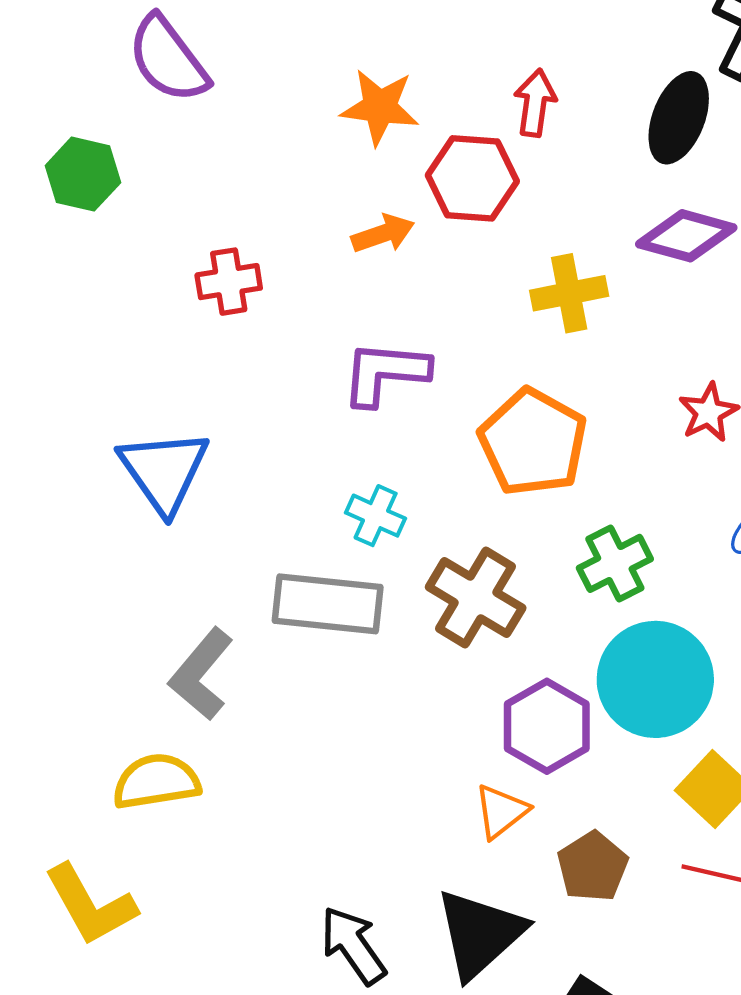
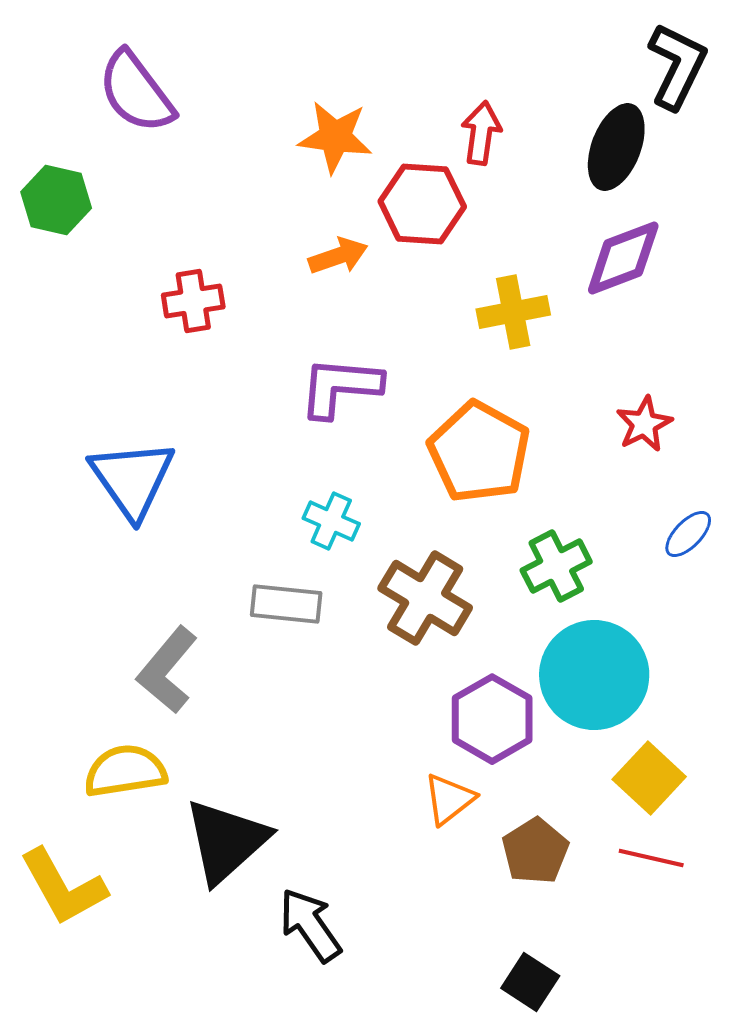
purple diamond: (686, 236) -> (623, 258), turned -36
gray rectangle: (328, 604) -> (286, 604), size x0.7
black triangle: (480, 934) -> (226, 841), moved

